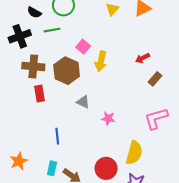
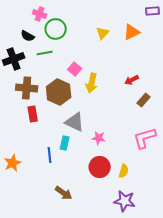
gray triangle: (83, 102) -> (75, 122), size x1.5
yellow semicircle: (134, 153) -> (124, 171), size x0.6
orange star: (19, 161) -> (13, 163), moved
cyan rectangle: (52, 168) -> (65, 143), moved
red circle: (106, 168) -> (100, 167), moved

